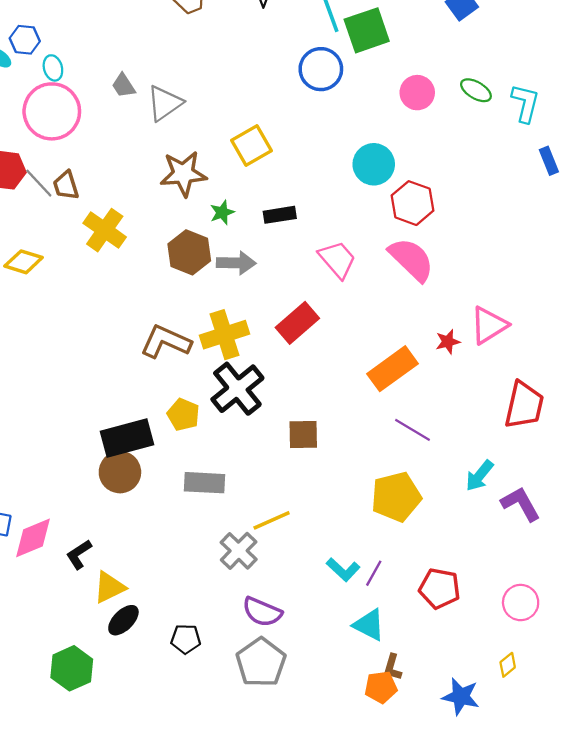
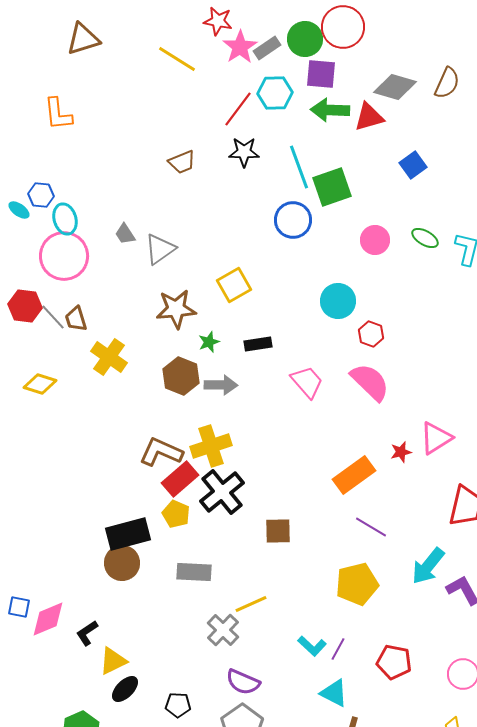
cyan ellipse: (53, 68) -> (65, 219), size x1.4
red hexagon: (413, 203) -> (371, 334), size x0.7
red rectangle: (297, 323) -> (180, 479), moved
cyan arrow: (479, 476) -> (428, 566), size x1.4

